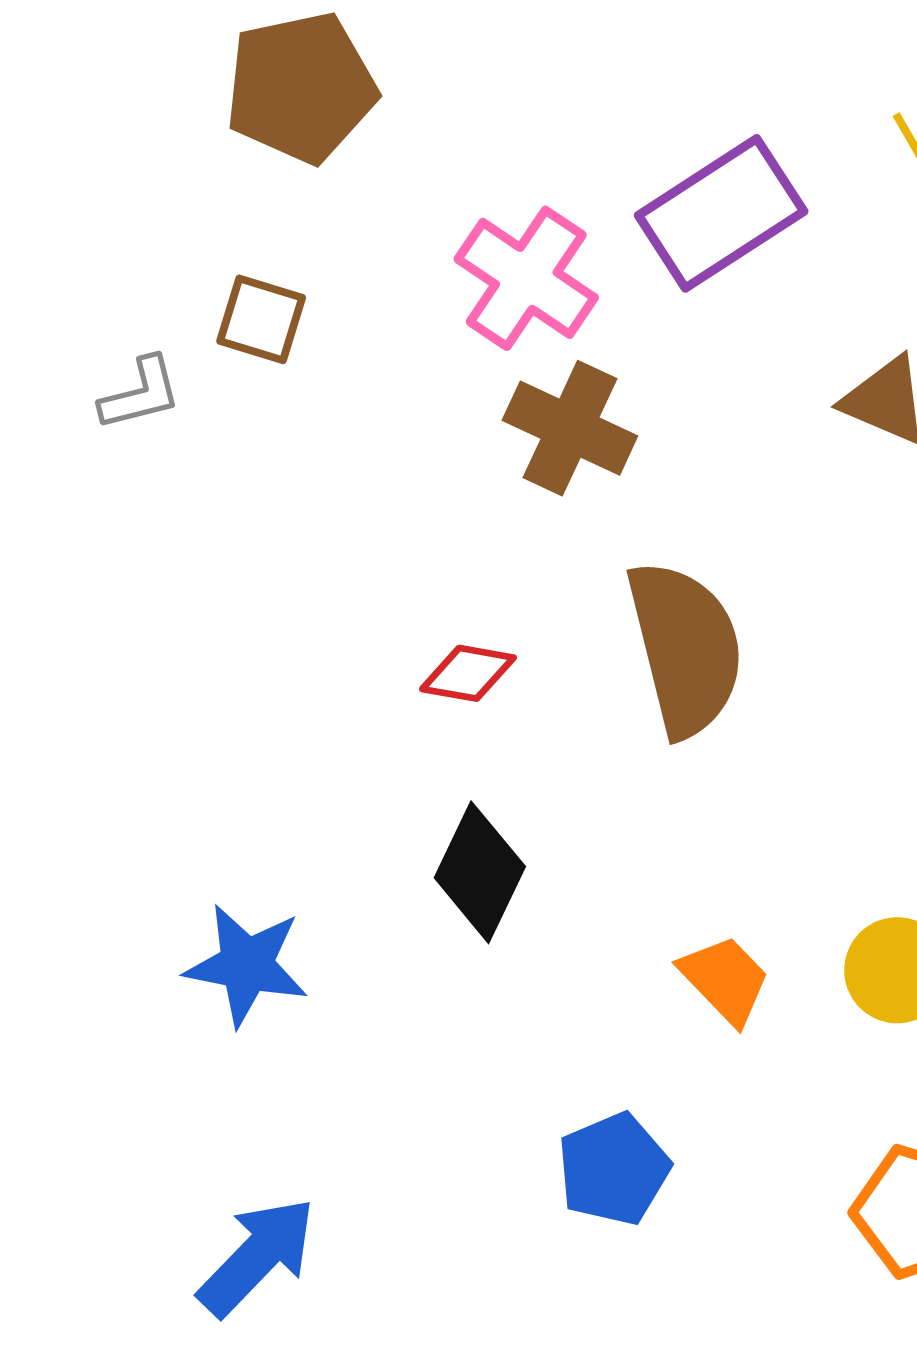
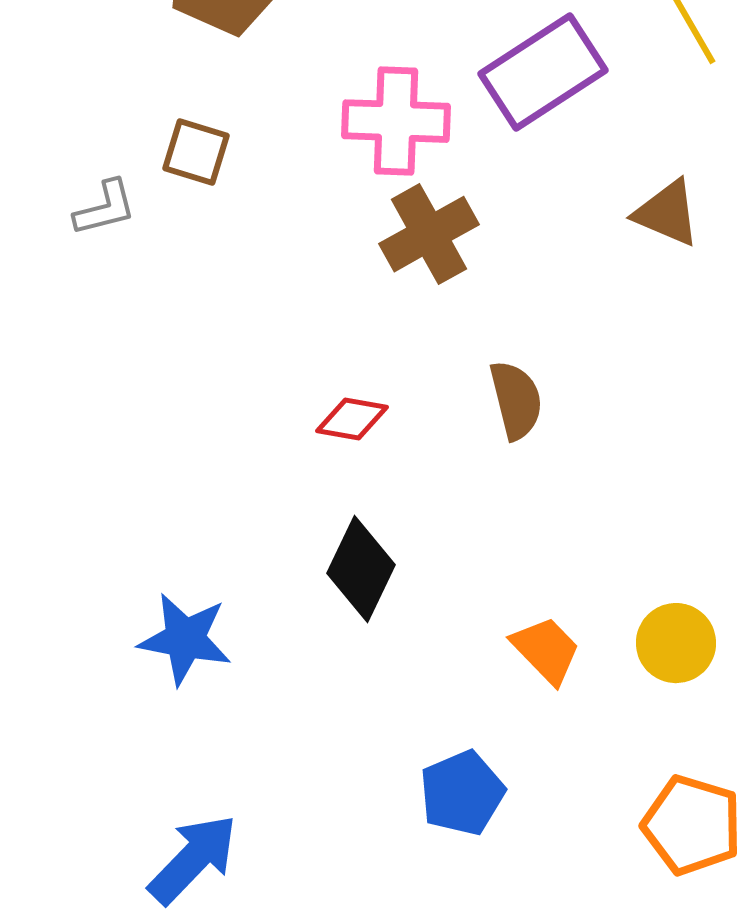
pink cross: (526, 278) -> (396, 121), turned -32
brown cross: (570, 428) -> (429, 234), turned 36
brown semicircle: (685, 648) -> (516, 400), size x0.6

